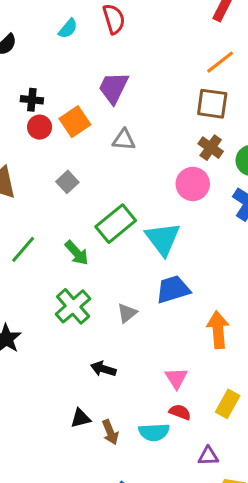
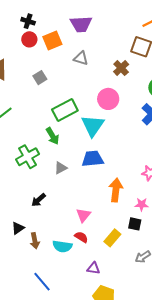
purple trapezoid: (113, 88) -> (81, 24), turned -130
brown cross: (211, 148) -> (121, 68), moved
pink circle: (193, 184) -> (108, 99), moved
green arrow: (77, 253) -> (53, 136), moved
black arrow: (103, 369) -> (39, 200), turned -70
black triangle: (81, 418) -> (18, 228), turned -32

